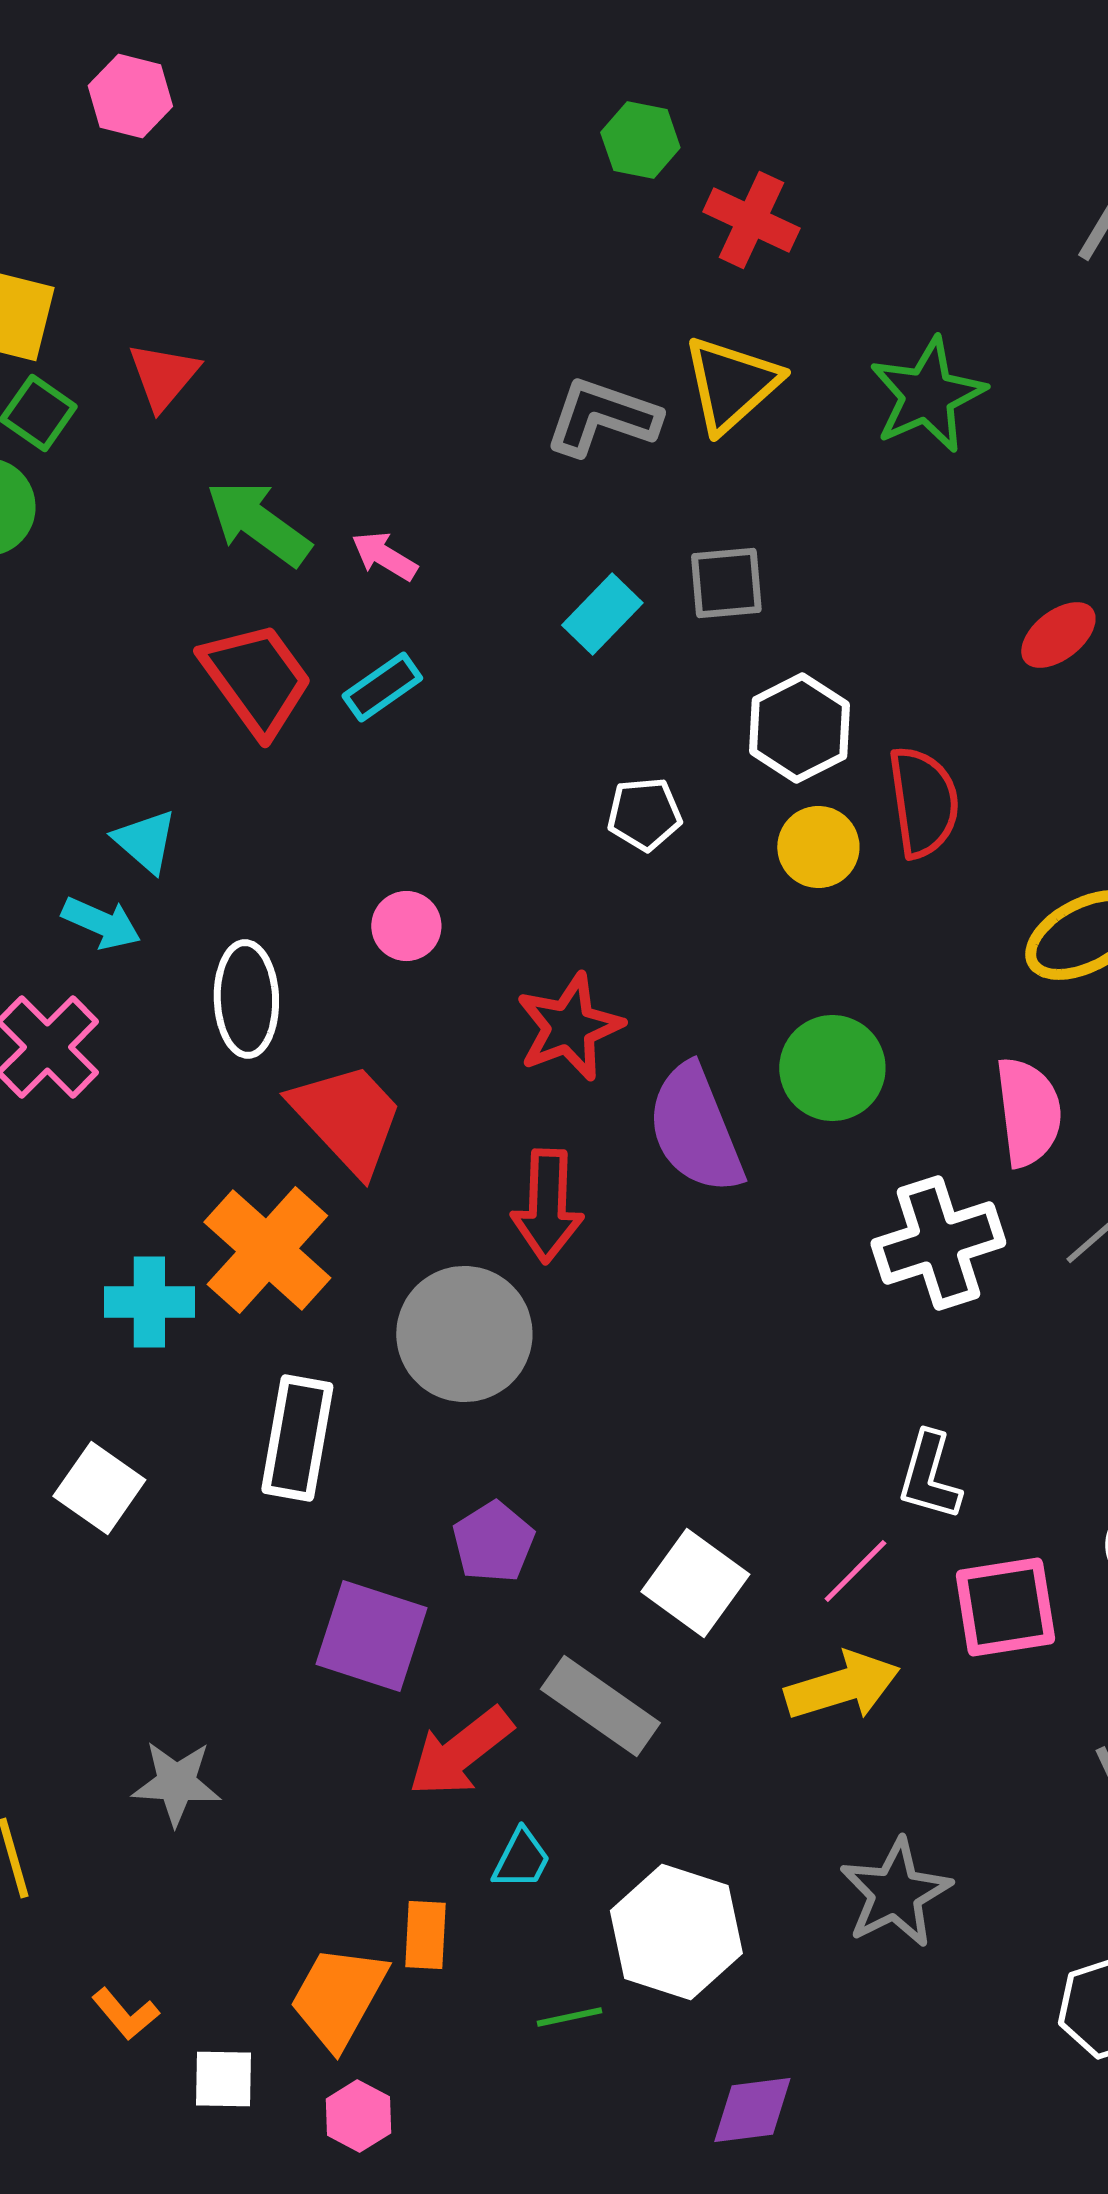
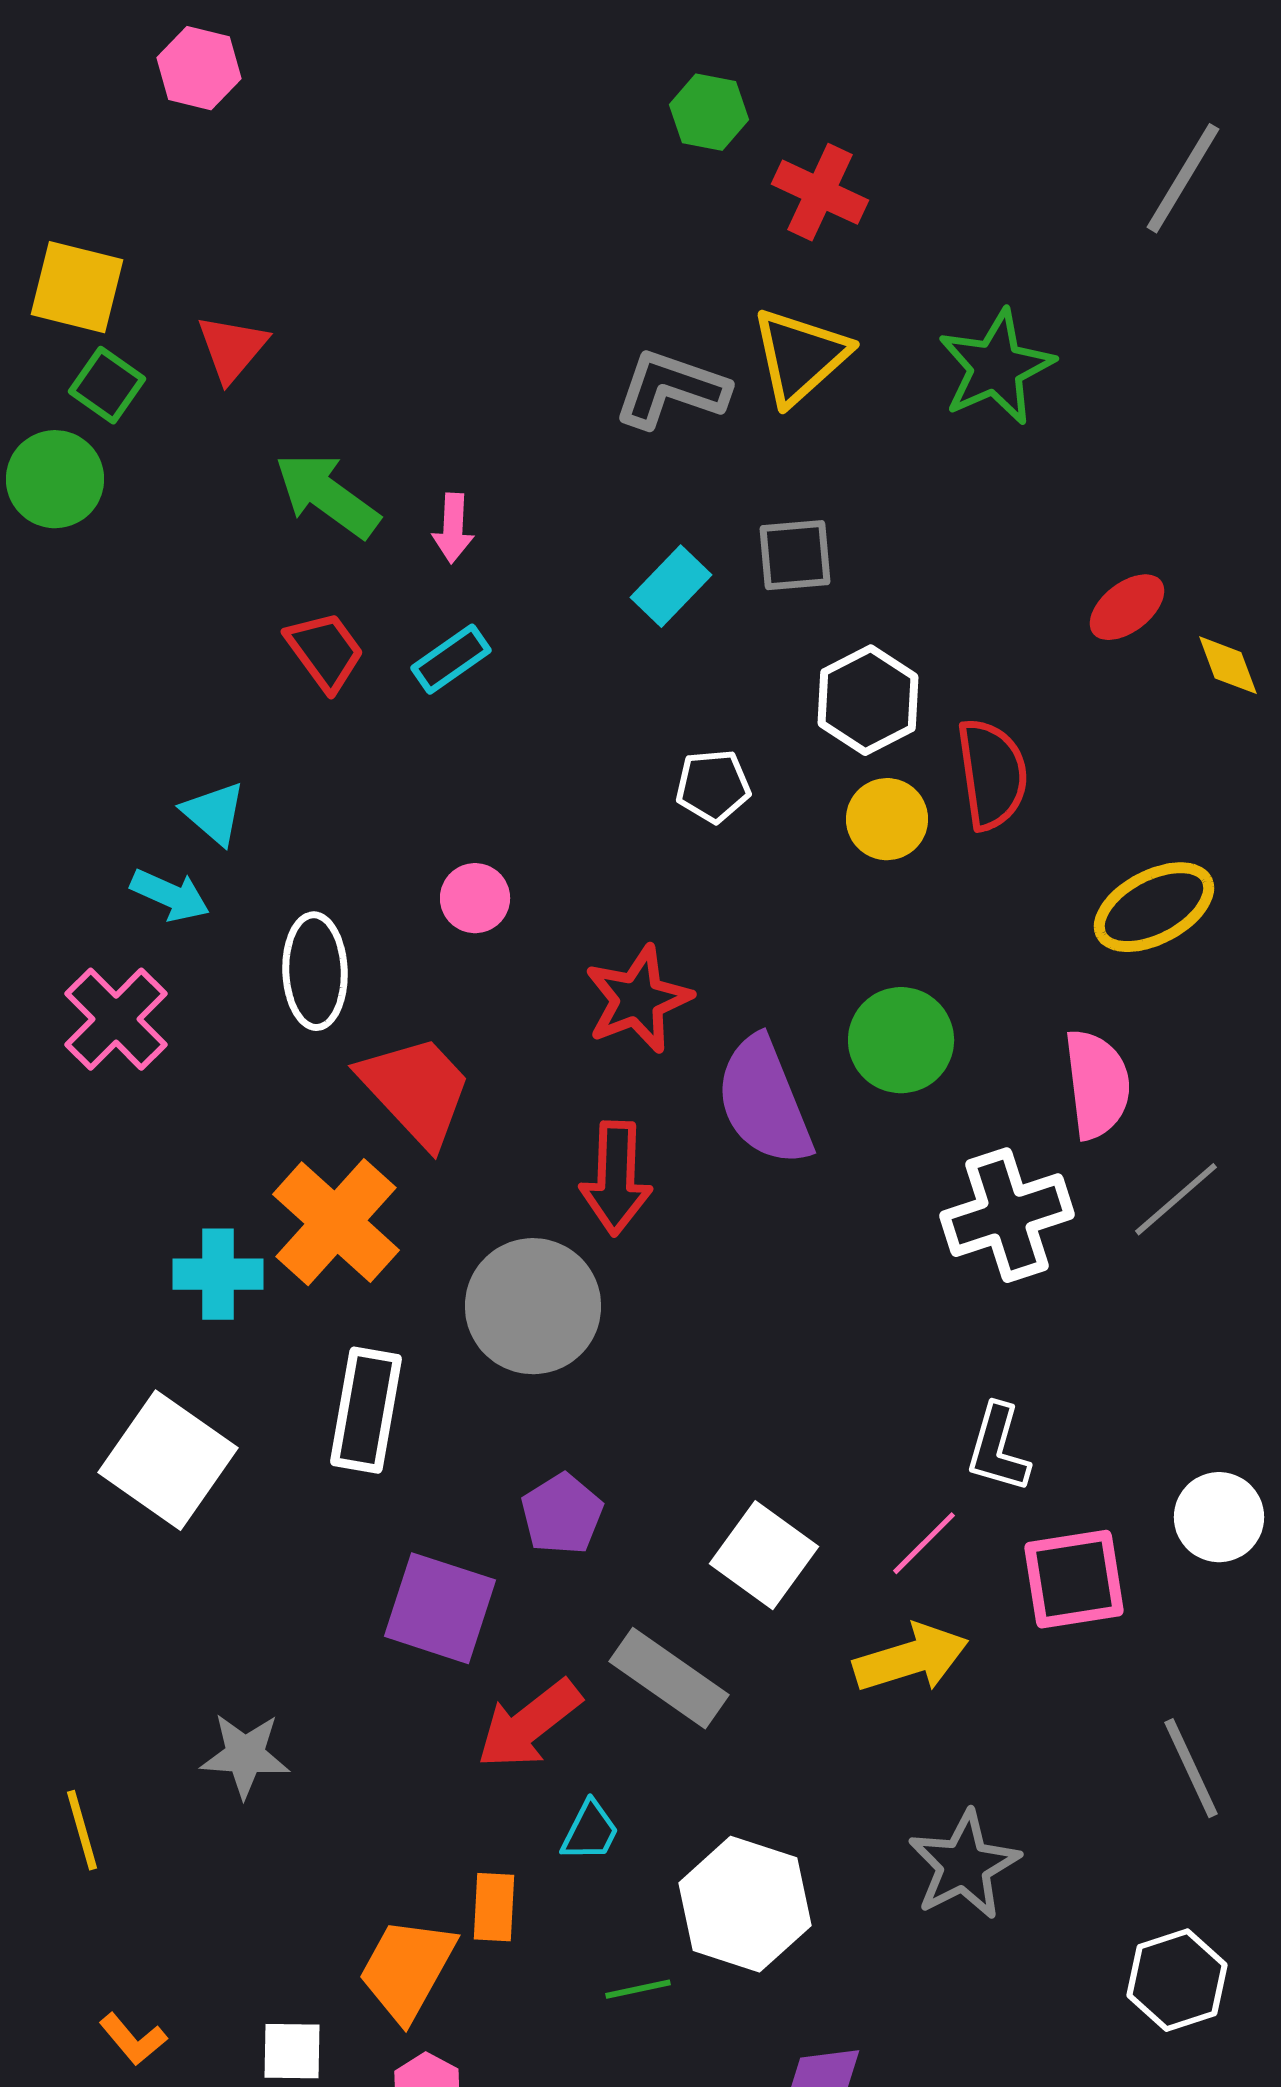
pink arrow: (384, 556) -> (453, 528), turned -118
red trapezoid: (256, 679) -> (325, 651), size x0.7
white square: (99, 1488) -> (168, 1460), size x1.5
orange L-shape: (125, 2014) -> (133, 2039), moved

